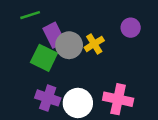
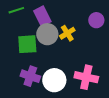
purple rectangle: (54, 35) -> (42, 16), moved
green square: (44, 58) -> (27, 44), turned -30

